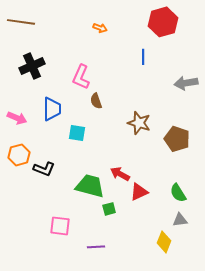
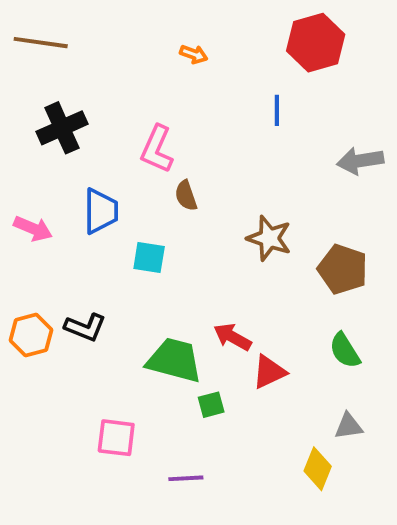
orange hexagon: (19, 155) -> (31, 335), moved
green semicircle: (178, 193) -> (345, 351), moved

